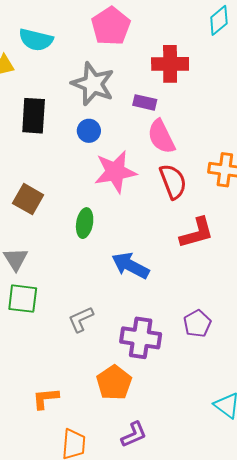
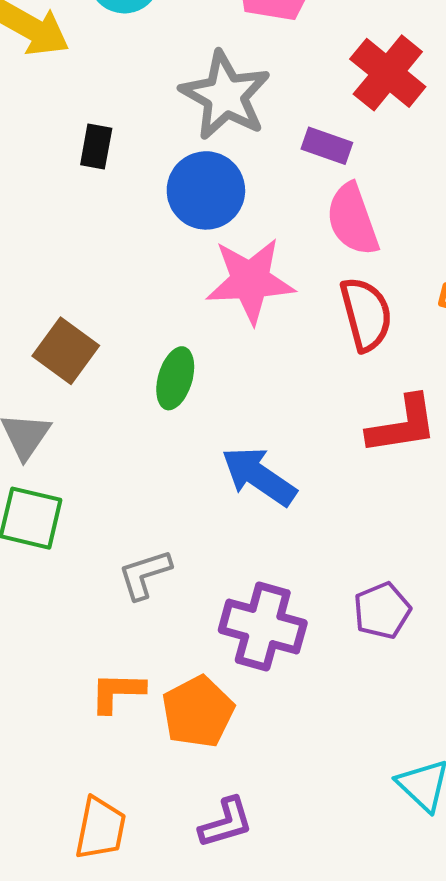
red cross: (170, 64) -> (388, 73), turned 33
black rectangle: (34, 116) -> (96, 146), size x0.6
blue circle: (89, 131) -> (206, 190), size x1.6
brown square: (28, 199) -> (66, 351), moved
orange L-shape: (46, 398) -> (117, 692), moved

